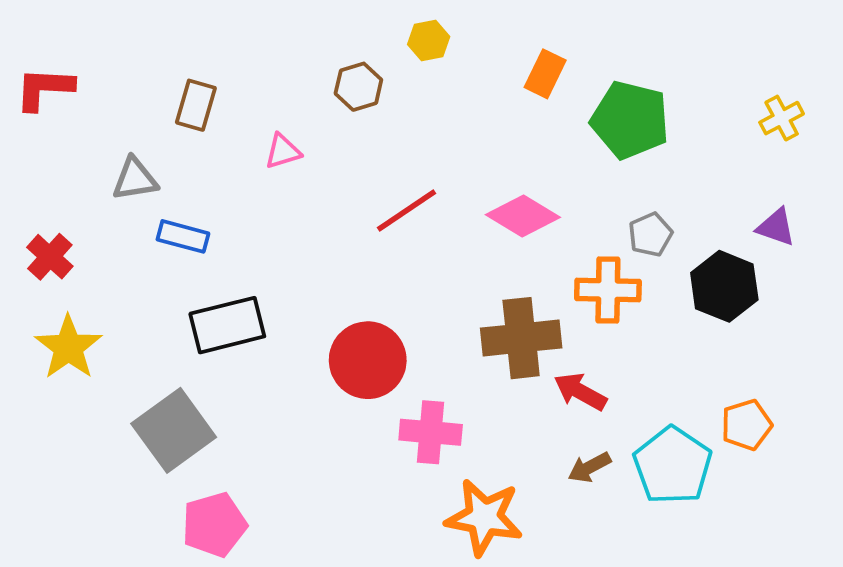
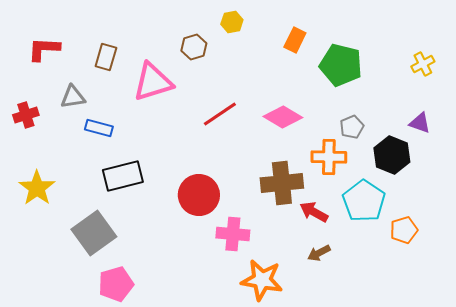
red L-shape: (44, 89) -> (44, 49), moved
pink triangle: (283, 151) -> (153, 82), size x2.0
red cross: (50, 257) -> (26, 115), moved, turned 30
cyan pentagon: (673, 466) -> (364, 201), moved

